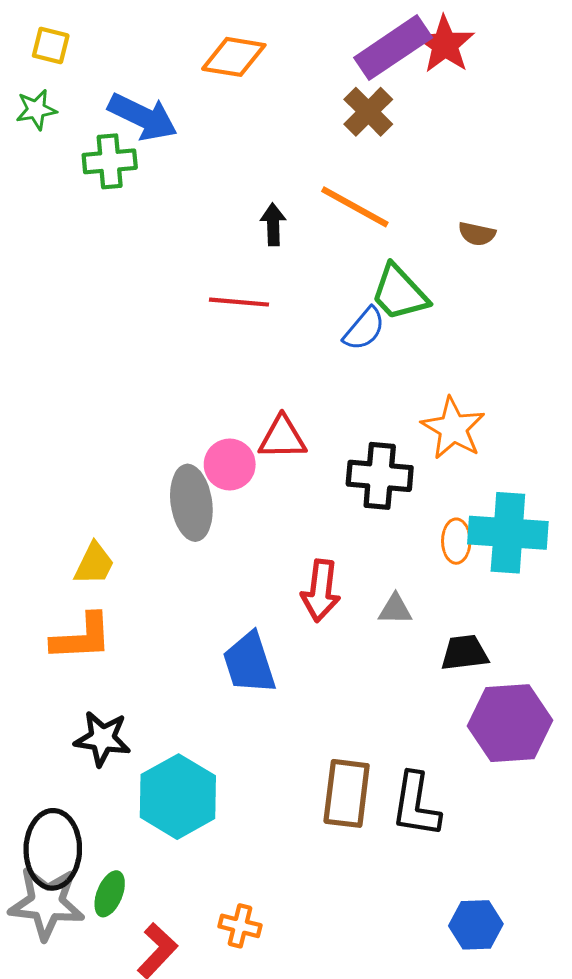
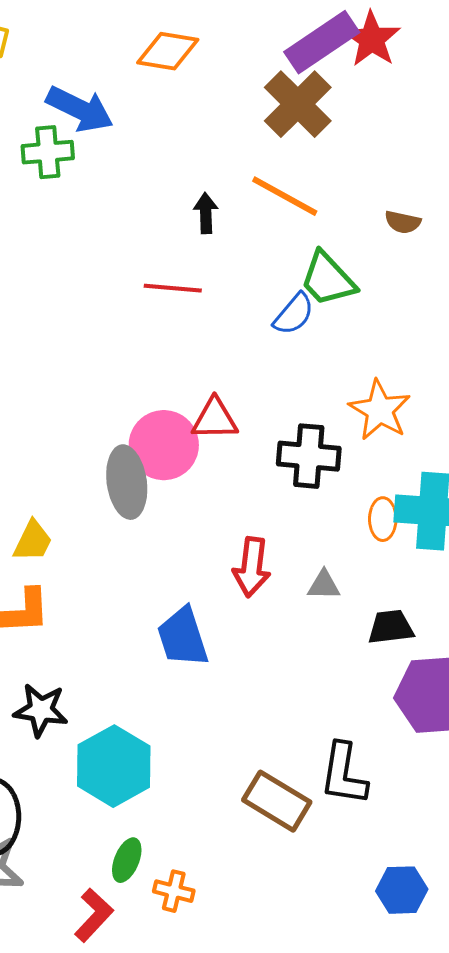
brown cross: (368, 112) -> (298, 104), size x1.4
pink circle: (230, 464) -> (164, 445), size x1.4
brown rectangle: (347, 793) -> (277, 801), moved, turned -66
green ellipse: (110, 894) -> (127, 860), moved

